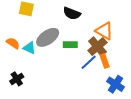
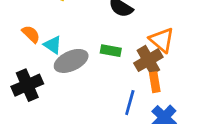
gray ellipse: (48, 37) -> (71, 61), moved
blue line: (89, 62) -> (130, 103), moved, turned -42
black cross: (17, 79) -> (27, 85), size x1.5

